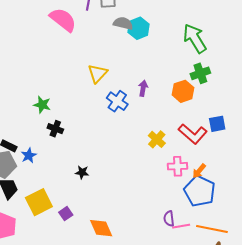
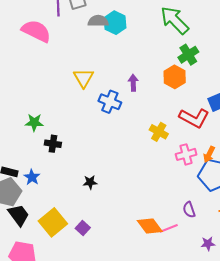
pink line: (181, 226) -> (169, 228), moved
orange diamond: (101, 228) -> (150, 226), moved

